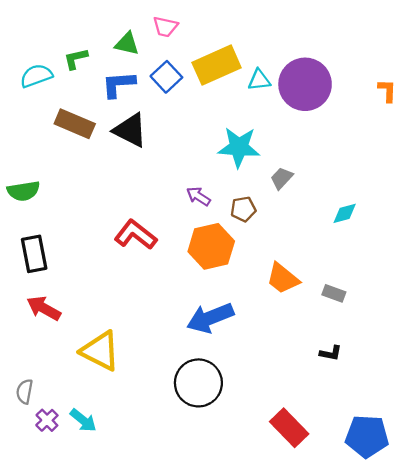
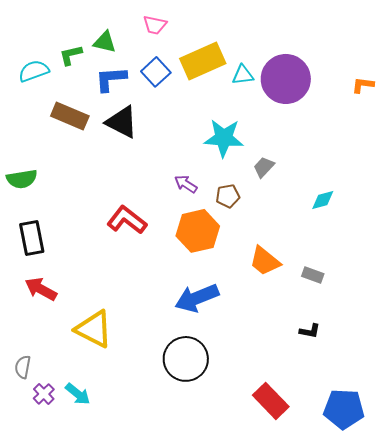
green triangle: (127, 44) -> (105, 42), moved
orange L-shape: (387, 91) -> (363, 85), turned -85

